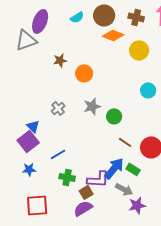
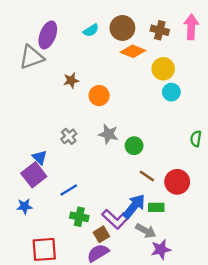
cyan circle: (148, 90) -> (171, 92), moved
gray star: (92, 106) -> (108, 134), turned 30
blue star: (29, 169) -> (24, 206), moved
green rectangle: (133, 169) -> (156, 207), turned -32
purple L-shape: (98, 179) -> (115, 219), turned 40

